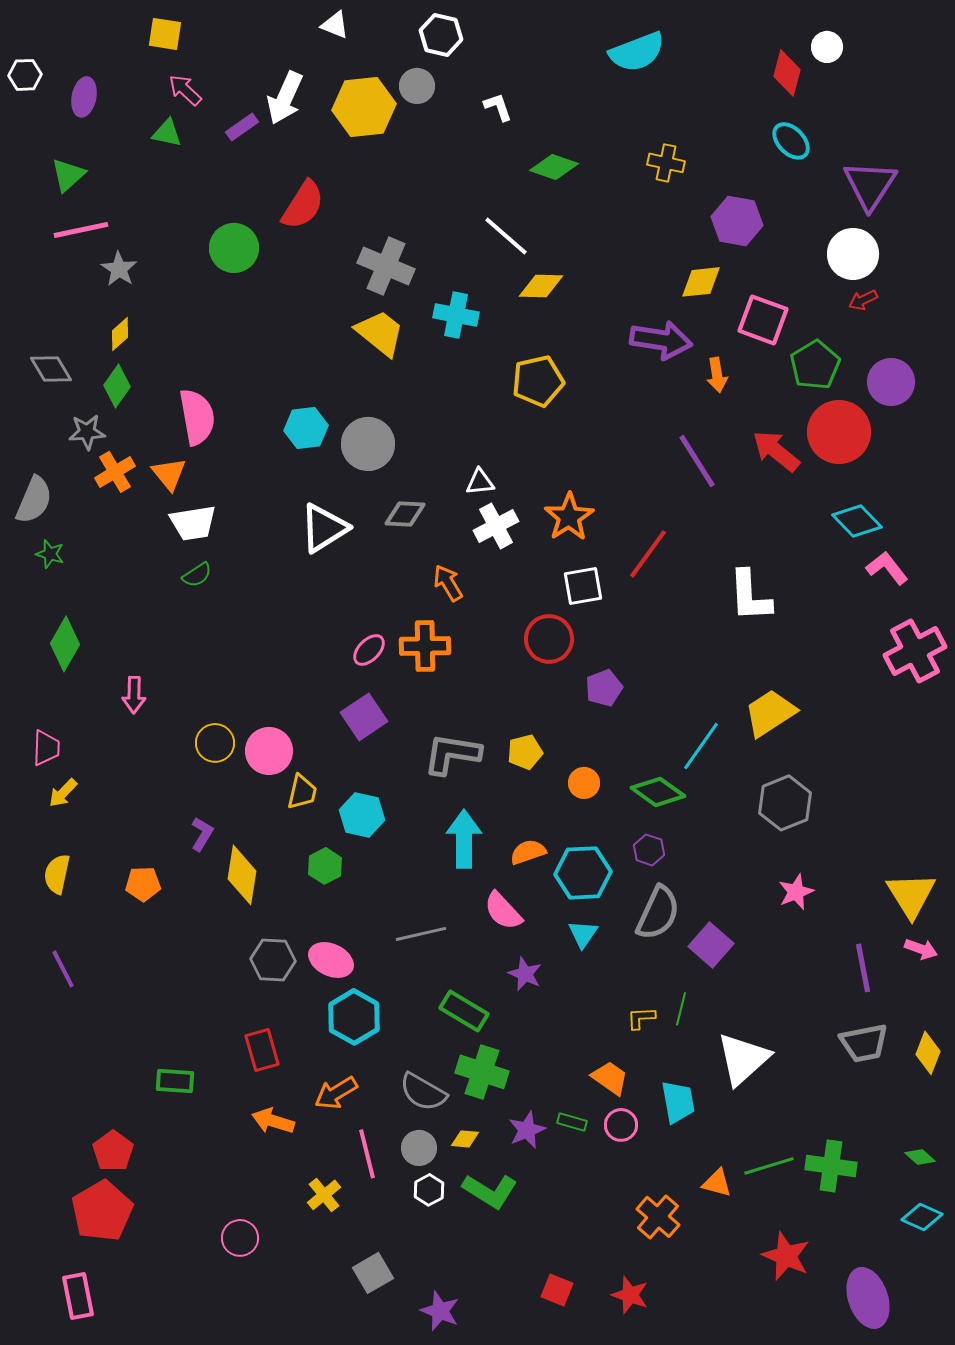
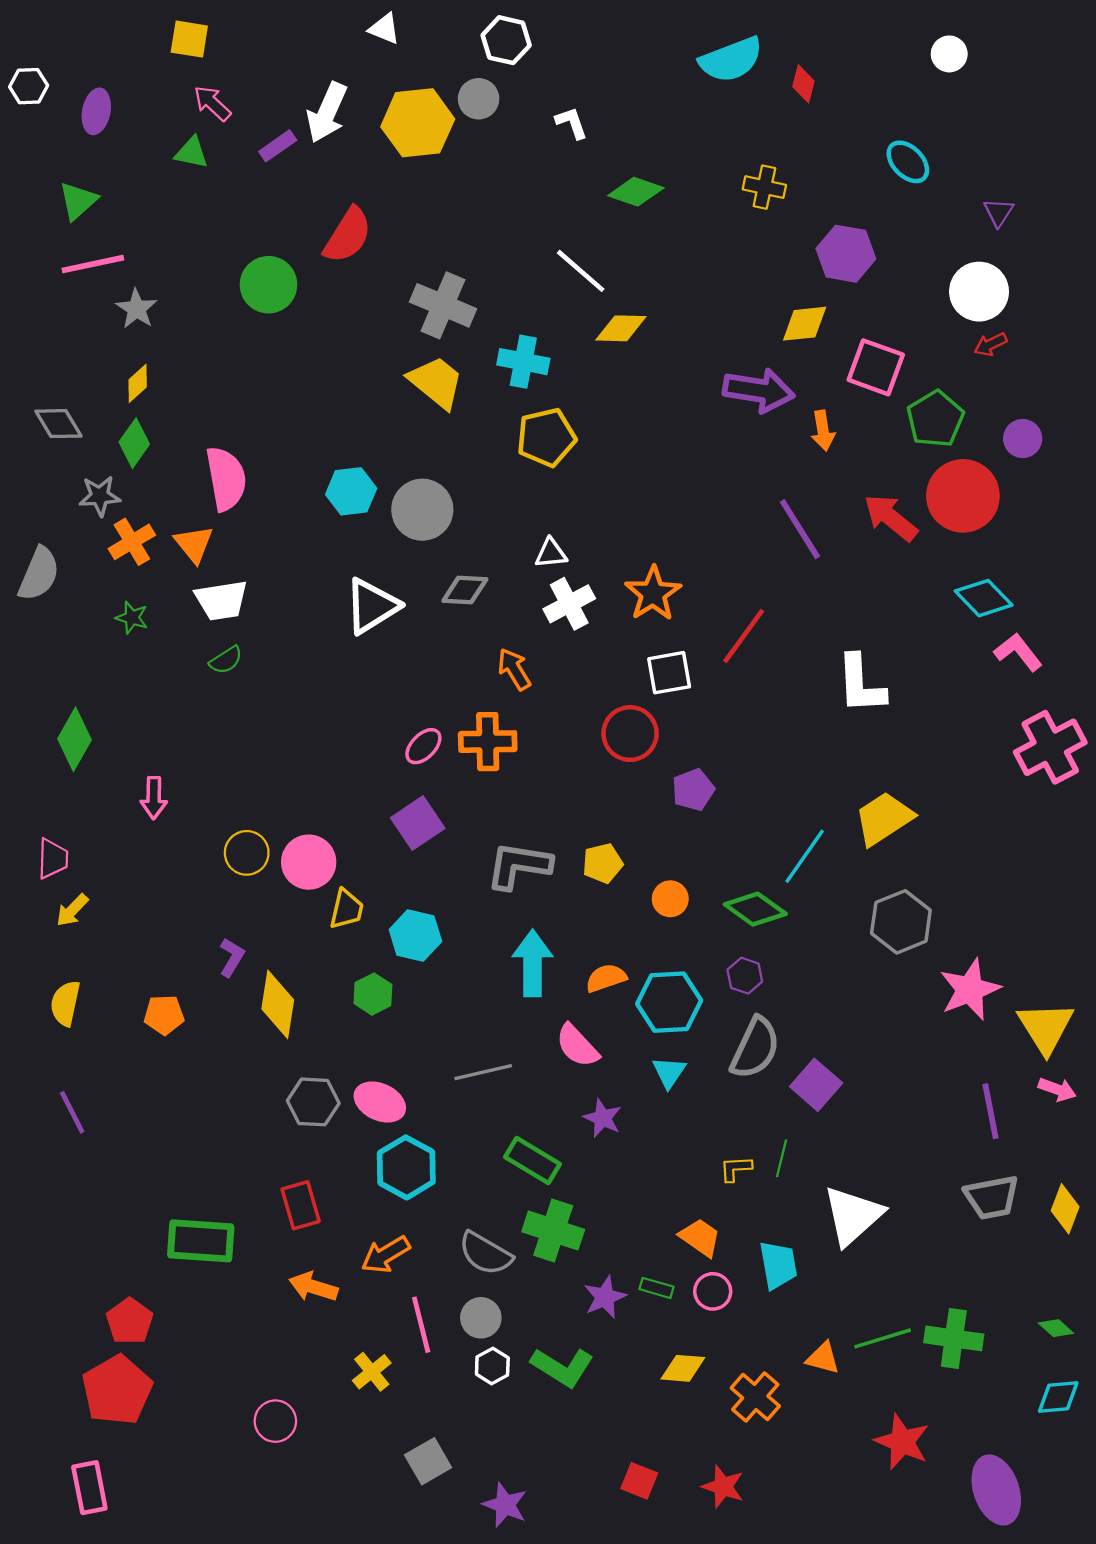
red diamond: (787, 73) -> (803, 84), moved, size x0.7
purple triangle: (870, 185) -> (999, 212), size x0.5
yellow pentagon: (538, 381) -> (546, 437), moved
purple circle: (891, 382) -> (1023, 439), size x0.7
green star: (50, 554) -> (132, 618), moved
pink star: (796, 892) -> (970, 989), moved, size x1.5
green rectangle: (175, 1081) -> (201, 1241), size x1.5
yellow diamond: (465, 1139) -> (683, 1368), moved, size x1.4
cyan diamond: (922, 1217) -> (1058, 1397), turned -30

